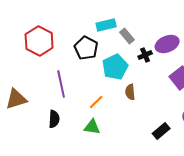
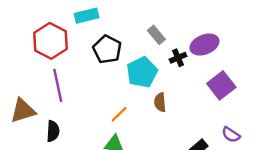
cyan rectangle: (106, 25) -> (87, 16), moved
purple line: (61, 84) -> (58, 85), moved
black semicircle: (54, 119) -> (53, 131), moved

